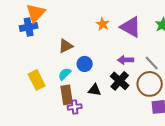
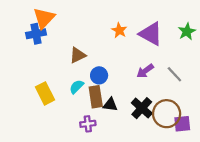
purple arrow: (126, 60) -> (145, 71), turned -35
black cross: (120, 81) -> (142, 108), moved
brown circle: (150, 84) -> (167, 114), moved
brown rectangle: (67, 95) -> (96, 97), moved

